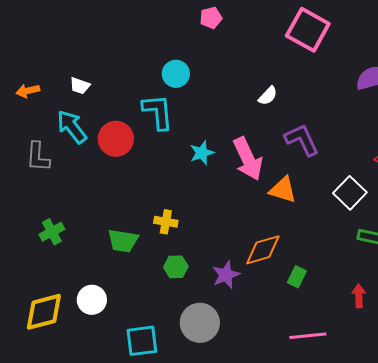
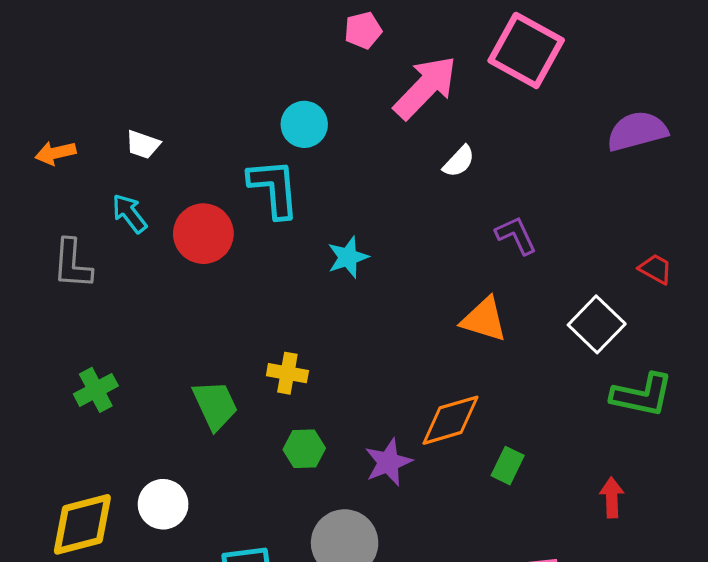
cyan arrow: (72, 127) -> (129, 213), size x0.7
purple L-shape: (302, 140) -> (516, 235), size x0.7
pink arrow: (248, 159) -> (425, 87), moved, turned -111
green trapezoid: (123, 241) -> (215, 405), turned -124

